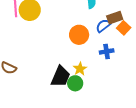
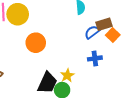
orange circle: (79, 35) -> (36, 43), moved

